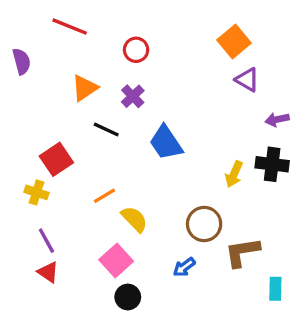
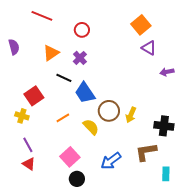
purple semicircle: (22, 61) -> (14, 47), moved
blue trapezoid: (166, 143) -> (85, 93), moved
black cross: (272, 164) -> (164, 126), moved
yellow arrow: (234, 174) -> (131, 115), moved
yellow semicircle: (134, 219) -> (91, 127), moved
brown circle: (204, 224) -> (109, 111), moved
blue arrow: (184, 267) -> (111, 161), size x1.5

